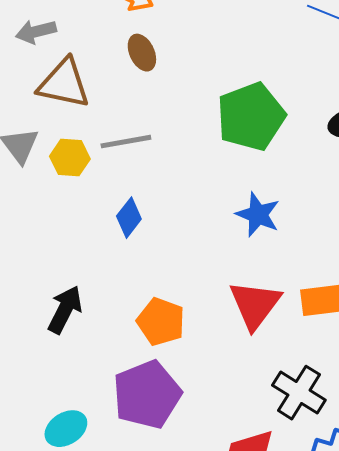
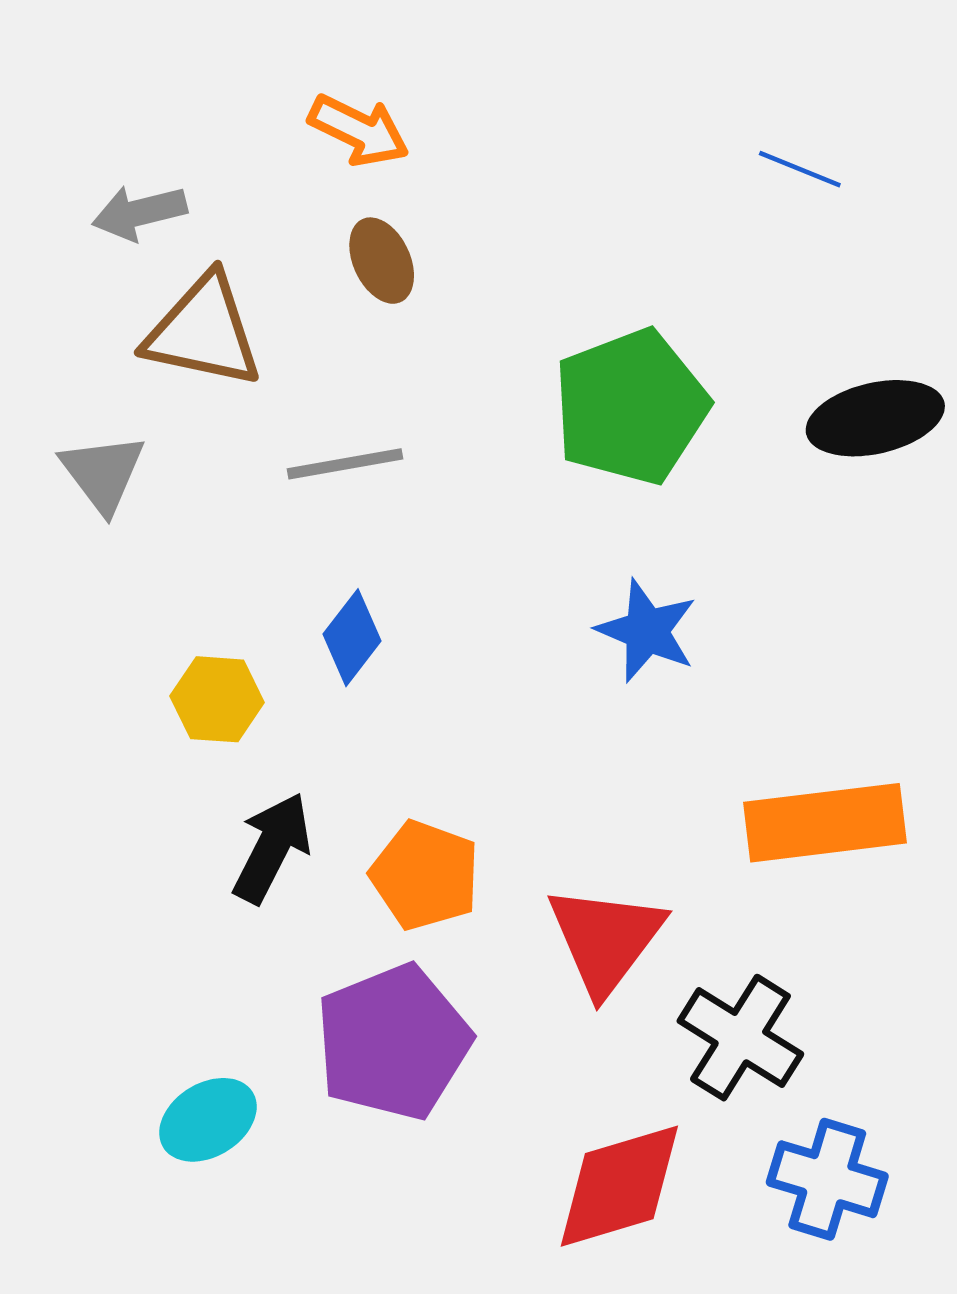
yellow hexagon: (70, 158) -> (217, 699), moved
red triangle: (255, 305) -> (606, 939), moved
black arrow: (65, 310) -> (272, 848), moved

